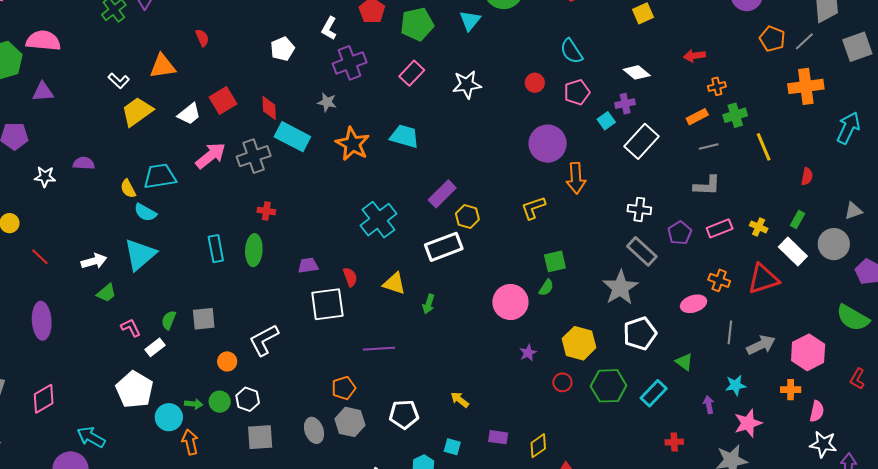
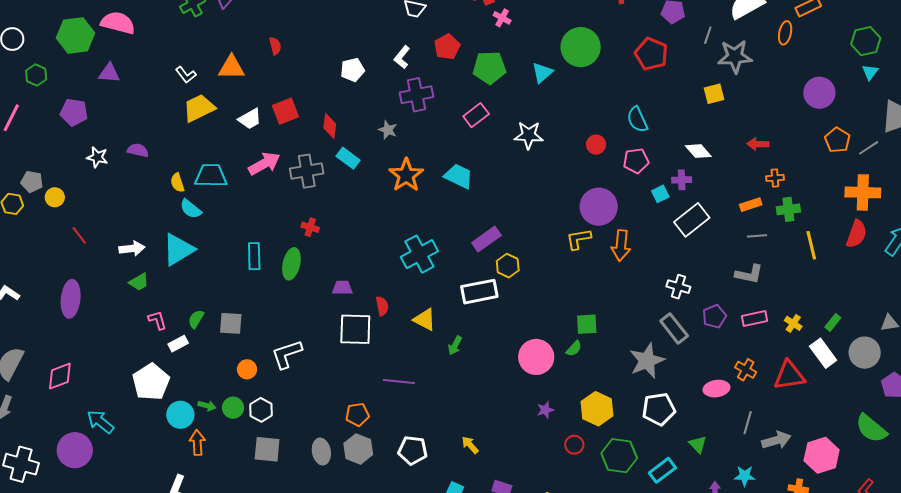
cyan rectangle: (292, 137) -> (348, 158), size x0.7
red semicircle: (807, 176) -> (856, 234), moved, size x1.6
yellow L-shape: (533, 208) -> (579, 239), moved

